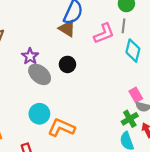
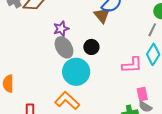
pink L-shape: (104, 33) -> (132, 65), moved
cyan circle: (39, 114) -> (76, 72), moved, size x1.4

